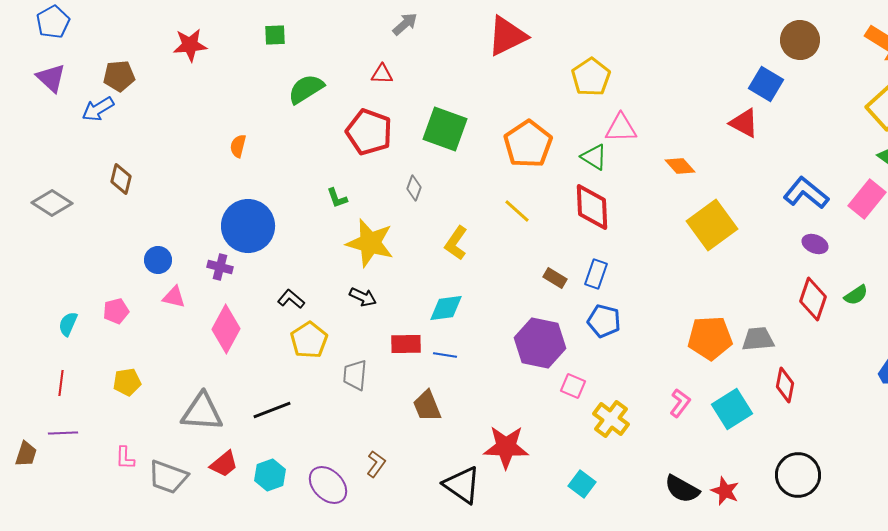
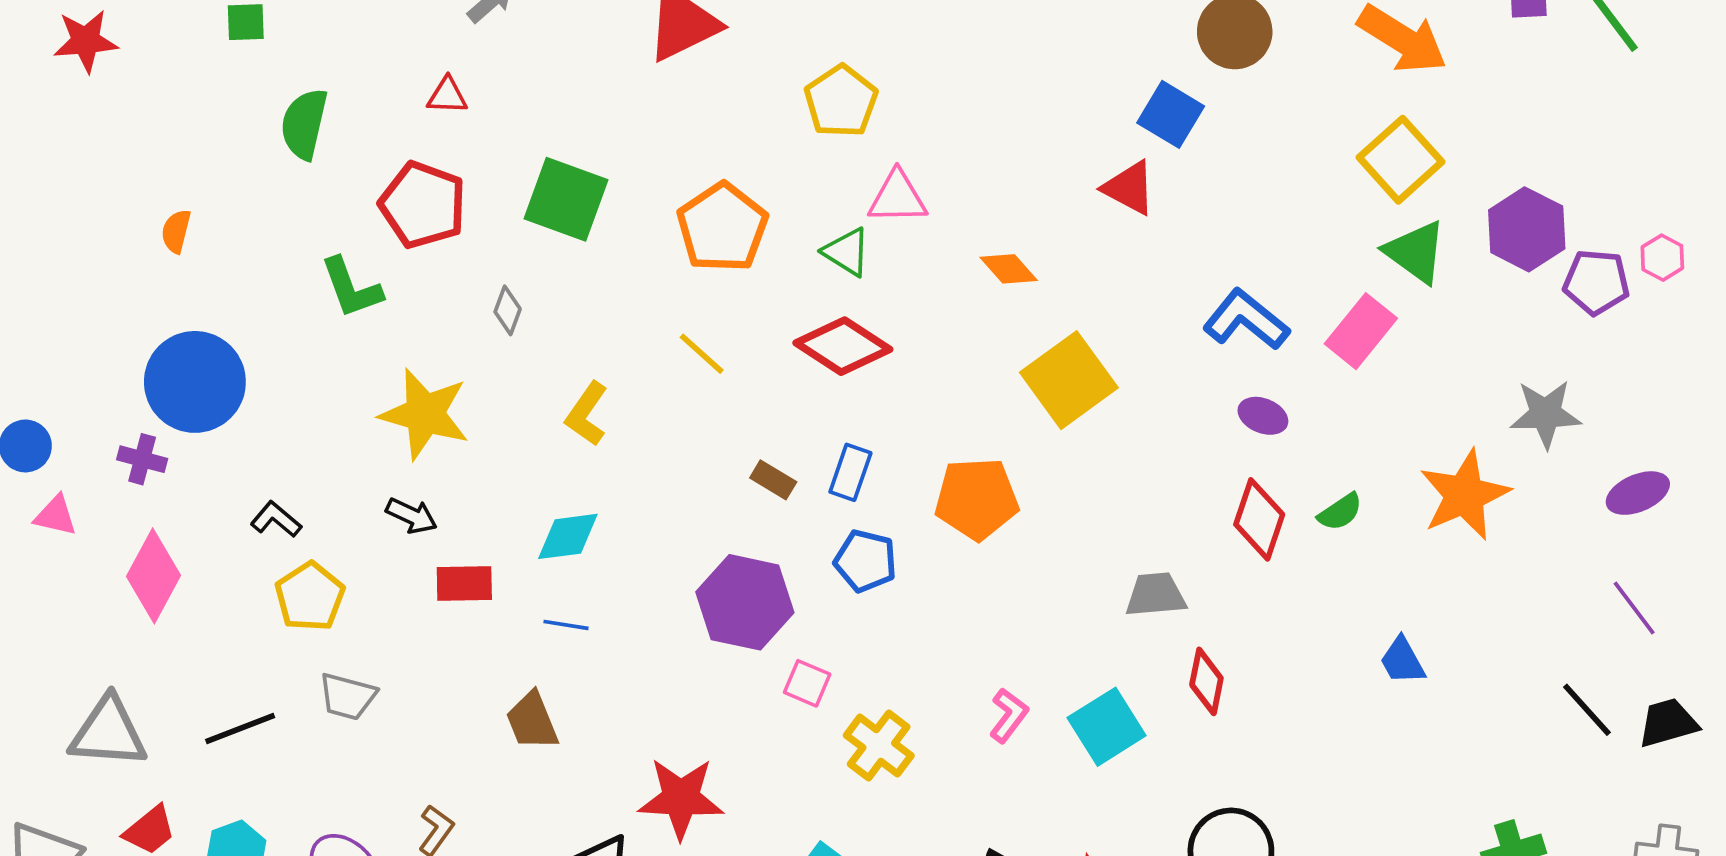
green semicircle: (306, 89) -> (304, 124), turned -45
green L-shape: (337, 198) -> (351, 288), moved, size x1.6
red diamond: (592, 207) -> (843, 346), turned -54
orange pentagon: (710, 338) -> (977, 499), moved
red rectangle: (406, 344) -> (464, 583), moved
gray trapezoid: (355, 375) -> (347, 697), moved, turned -80

